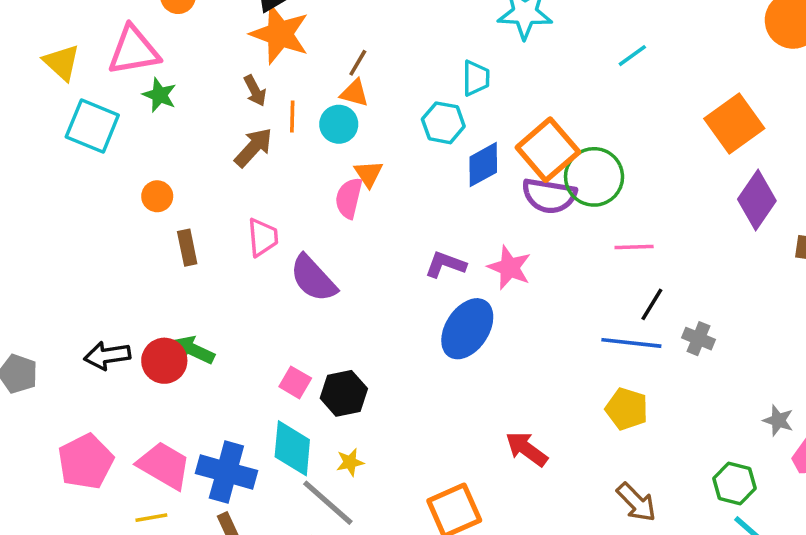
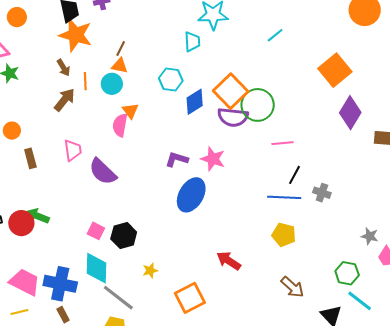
cyan trapezoid: (476, 78) -> (192, 42), moved
yellow star: (350, 462) -> (150, 271), moved

